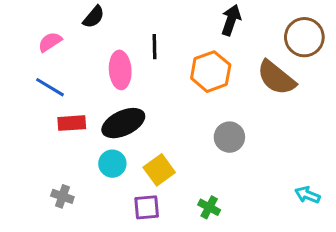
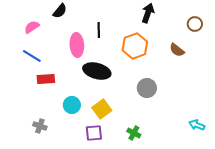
brown circle: (304, 37) -> (195, 24), size x0.6
brown semicircle: (276, 78) -> (177, 50), size x0.6
black ellipse: (123, 123) -> (97, 71), moved, turned 40

